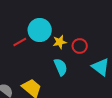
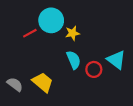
red circle: (80, 46) -> (94, 69), moved

